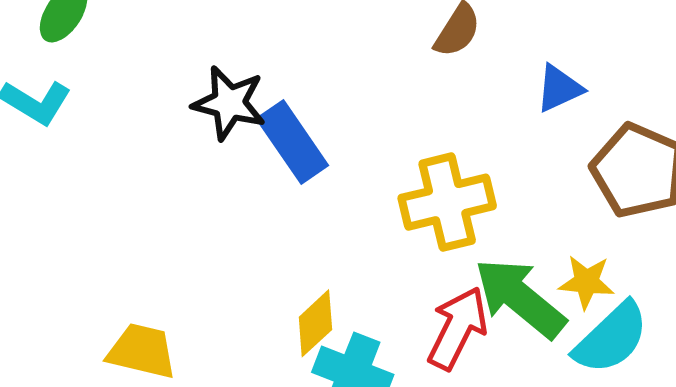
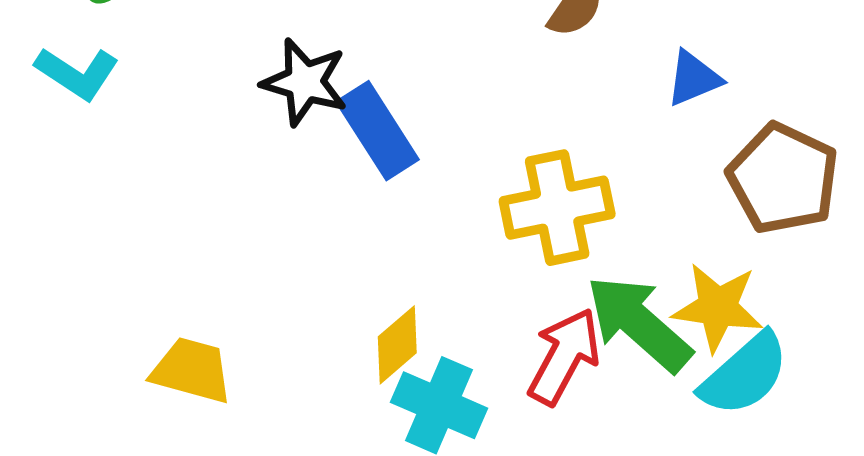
yellow star: (586, 282) -> (718, 307), size x1.4

